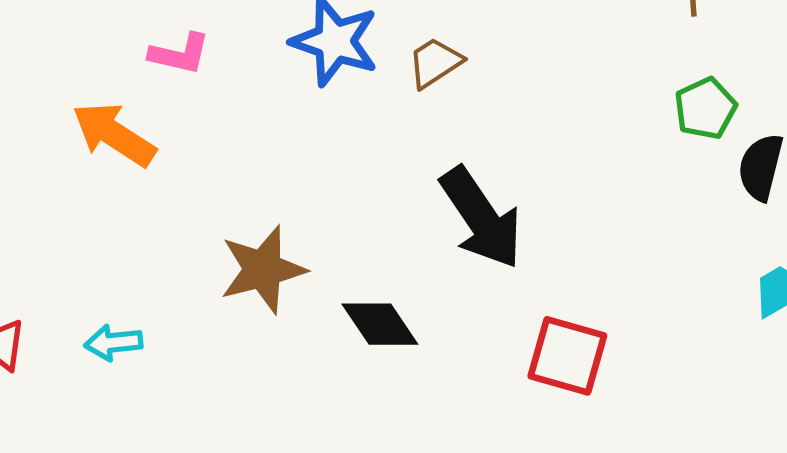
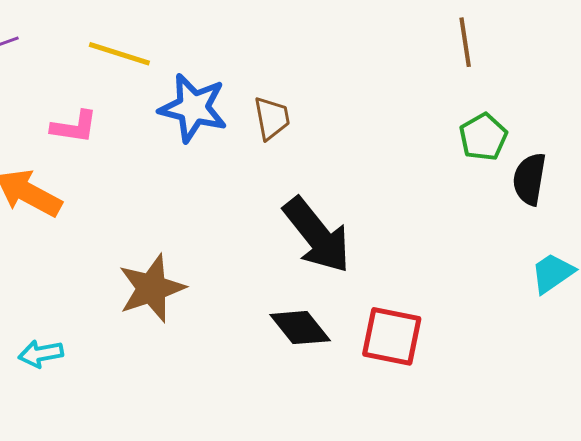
brown trapezoid: (435, 63) -> (272, 118), turned 117
black diamond: (380, 324) -> (300, 328), moved

